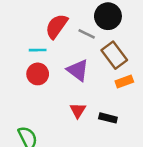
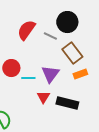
cyan line: (38, 50) -> (28, 78), moved
purple triangle: (78, 70) -> (50, 74), moved, turned 30
black rectangle: (108, 118) -> (67, 103), size x1.5

